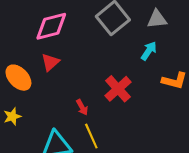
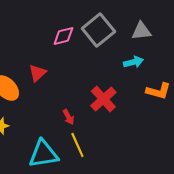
pink diamond: (51, 26) -> (63, 36), moved, size x0.7
cyan arrow: (149, 51) -> (133, 62), turned 42

